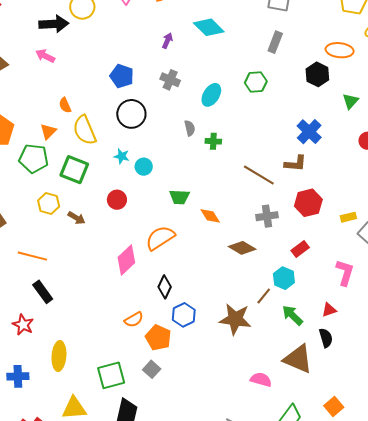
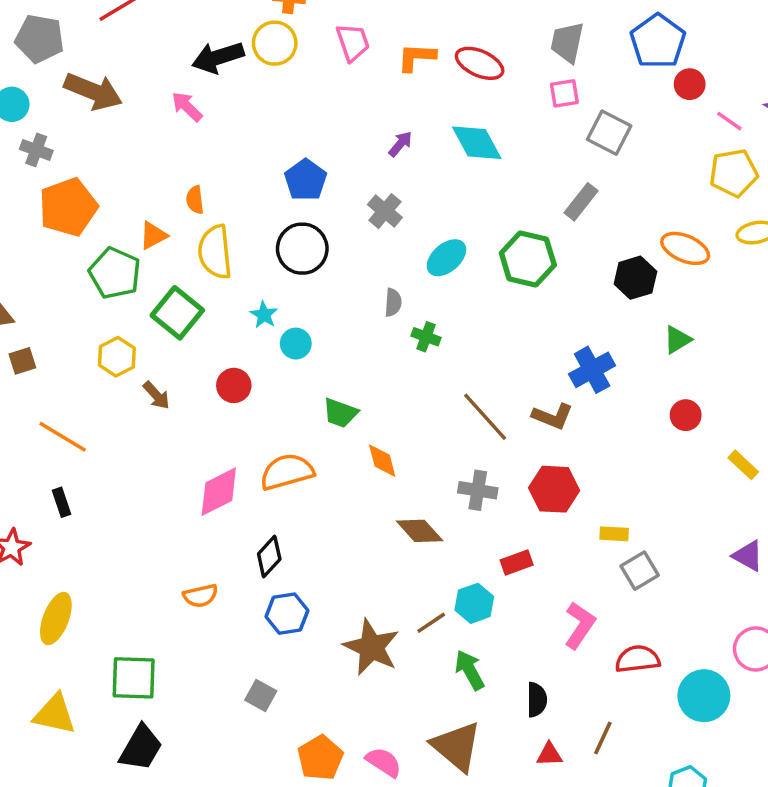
black arrow: (54, 24) -> (218, 57), turned 148
green hexagon: (256, 82) -> (528, 259), size x1.4
black rectangle: (43, 292) -> (62, 502), size x0.7
red triangle: (329, 310) -> (549, 754), moved
orange pentagon: (158, 338) -> (320, 758), moved
black semicircle: (326, 338) -> (537, 700), moved
gray square: (152, 369) -> (261, 695), moved, turned -30

